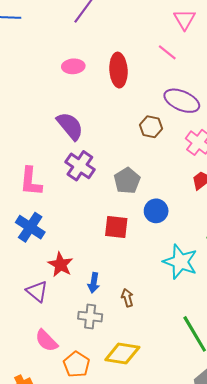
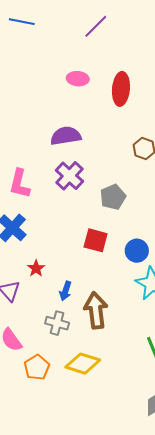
purple semicircle: (70, 126) -> (66, 136), turned -68
blue circle: (156, 211) -> (137, 251), moved
red star: (60, 265) -> (36, 268), size x0.7
brown arrow: (127, 298) -> (96, 310), size x2.0

